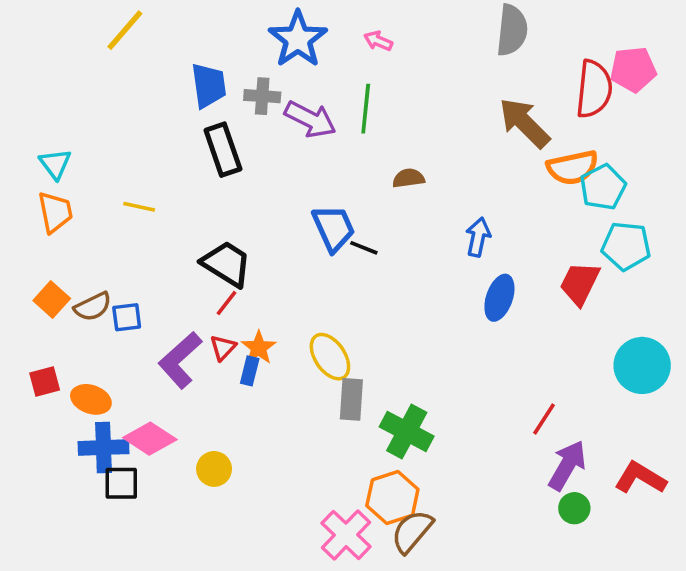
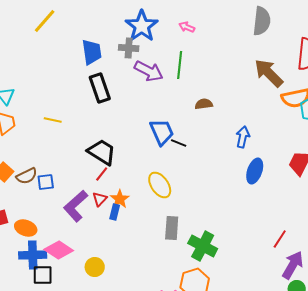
gray cross: (262, 96) -> (129, 48), moved
yellow ellipse: (330, 357) -> (160, 185), moved

